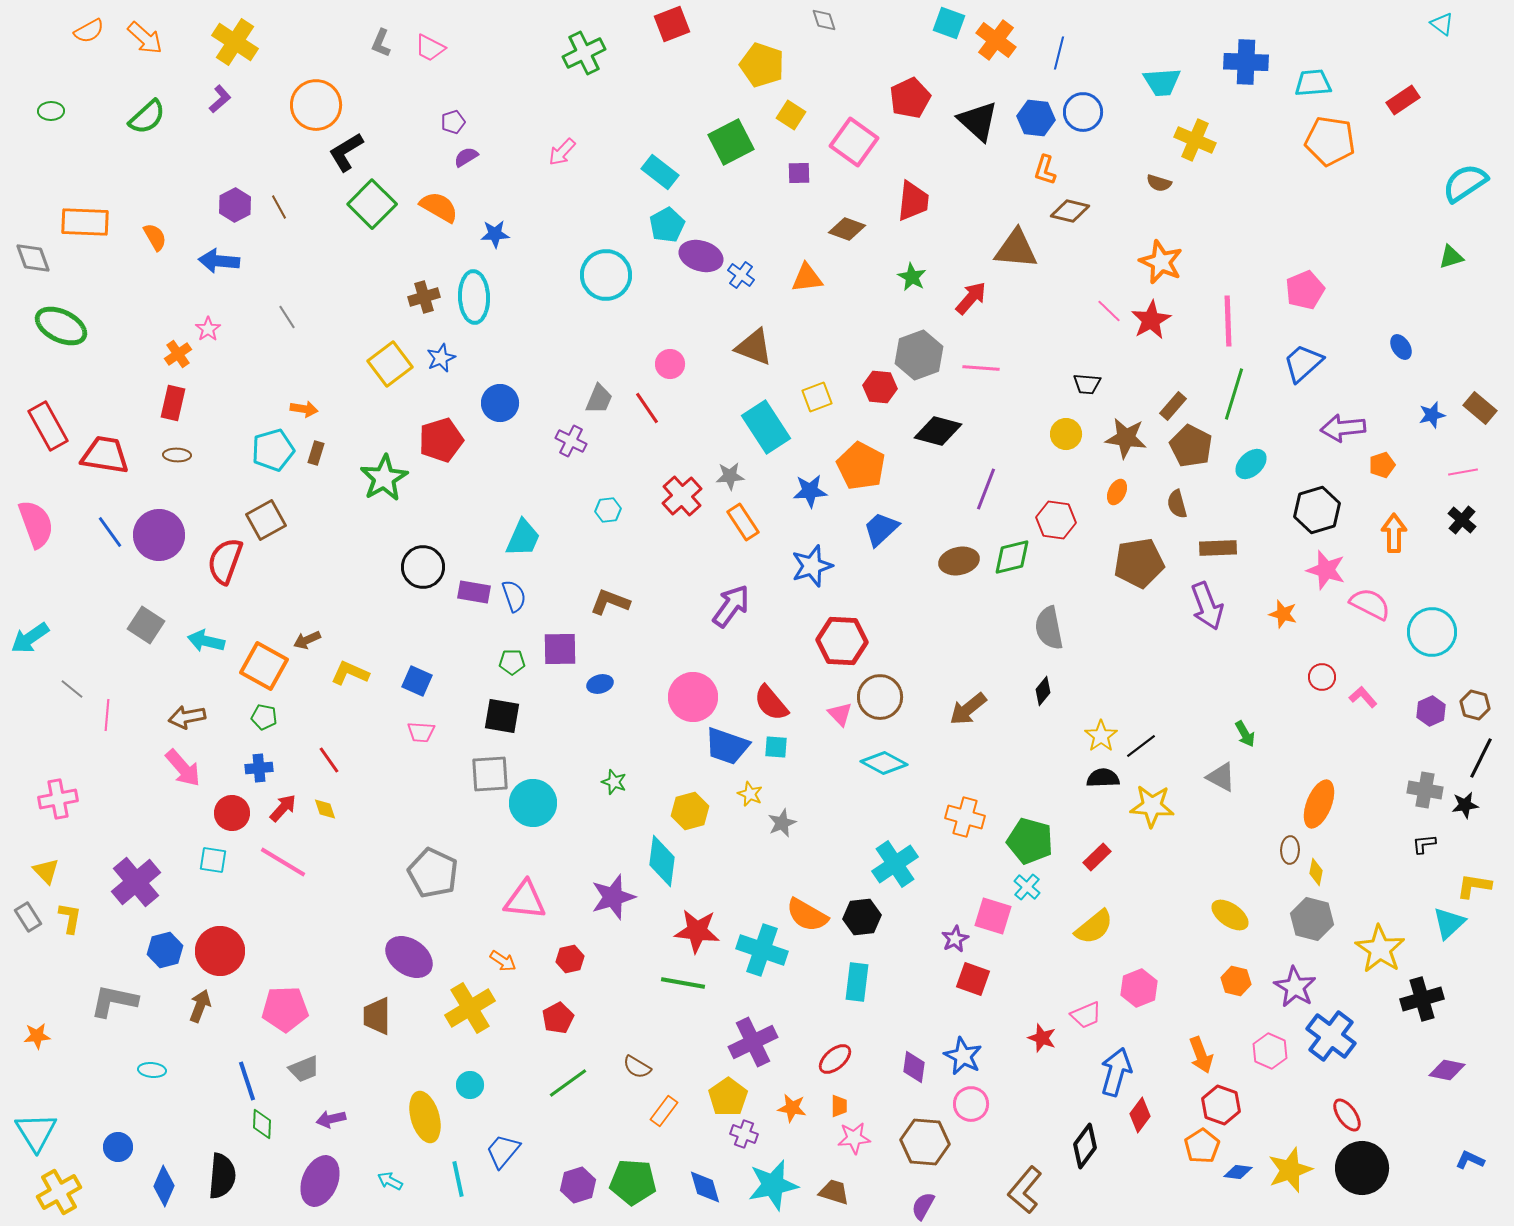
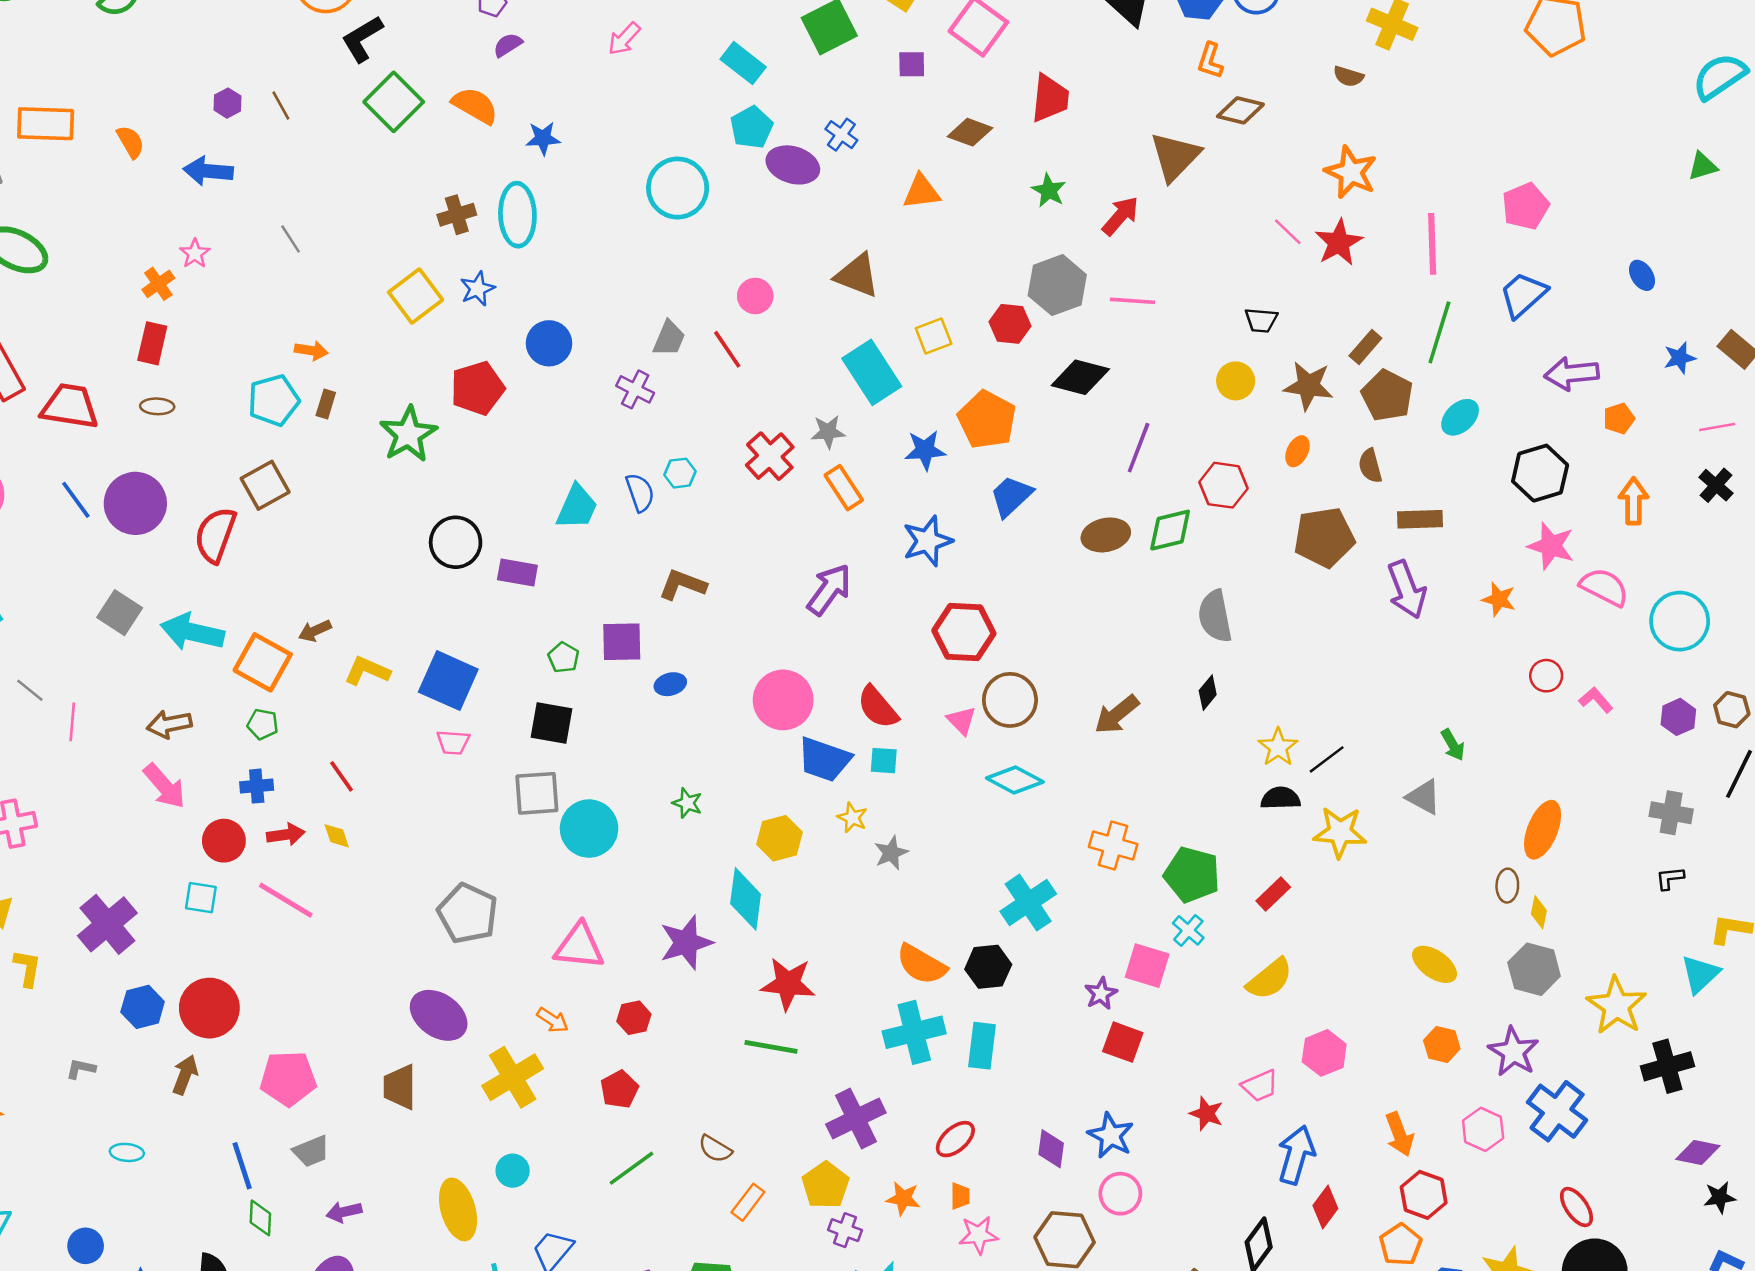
purple hexagon: (235, 205) -> (228, 103), size x0.7
brown triangle: (1016, 249) -> (1175, 156), turned -51
blue cross: (741, 275) -> (841, 135), moved
blue semicircle: (514, 596) -> (640, 492), moved
cyan arrow: (206, 641) -> (192, 632), size x1.4
green pentagon: (512, 662) -> (564, 657), turned 30
blue square: (417, 681) -> (448, 681), size x1.6
black star: (1465, 805) -> (1720, 1197), moved
red arrow: (283, 808) -> (286, 835), turned 40
cyan cross: (762, 950) -> (914, 1032), moved, turned -33
gray L-shape: (114, 1001) -> (81, 1069), size x0.5

